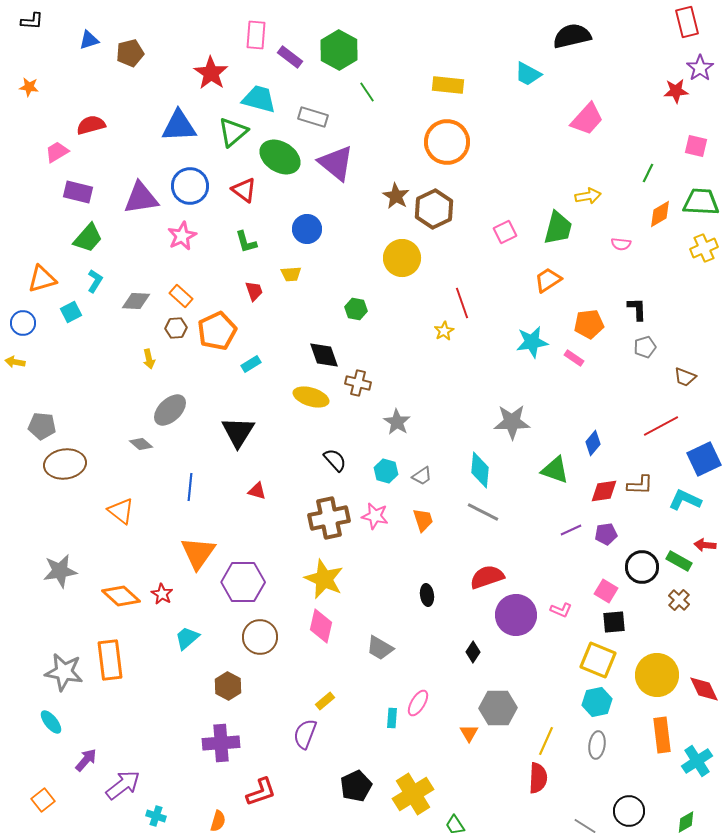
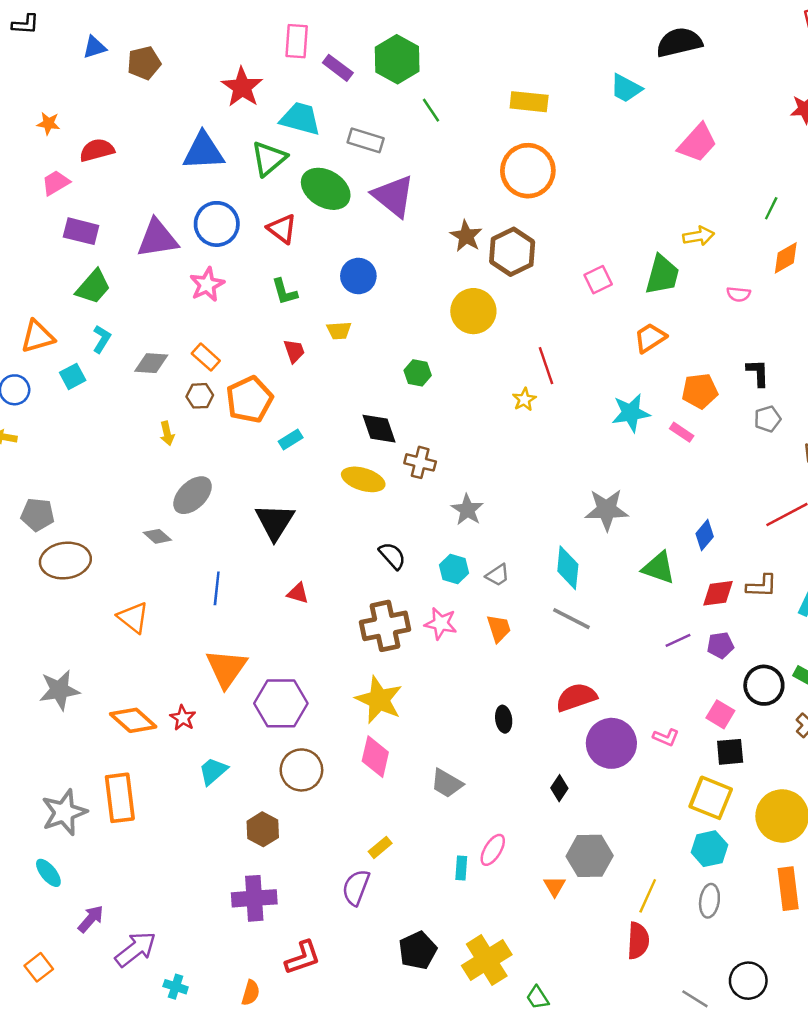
orange star: (29, 87) -> (48, 123), moved
gray star: (64, 672) -> (64, 812), turned -30

